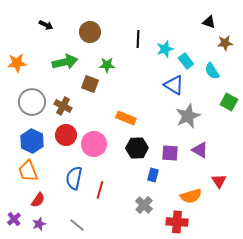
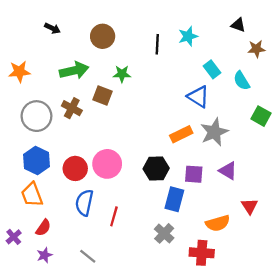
cyan star: (165, 49) -> (188, 36), moved
brown cross: (63, 106) -> (72, 108), moved
orange rectangle: (126, 118) -> (181, 134), moved, turned -48
red circle: (66, 135) -> (75, 168), moved
blue rectangle: (153, 175) -> (174, 199), size x1.5
purple cross: (14, 219) -> (14, 237), moved

